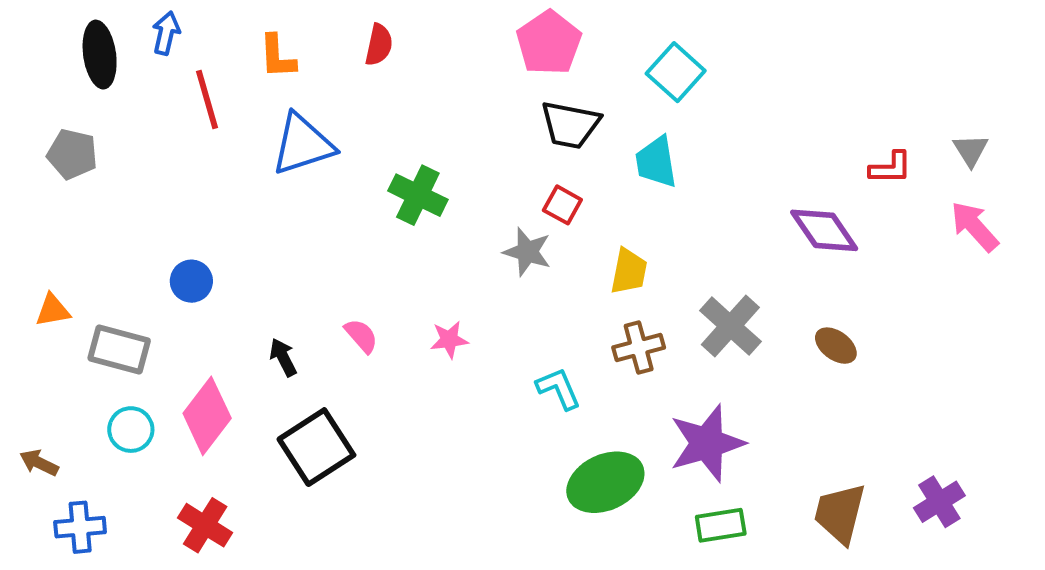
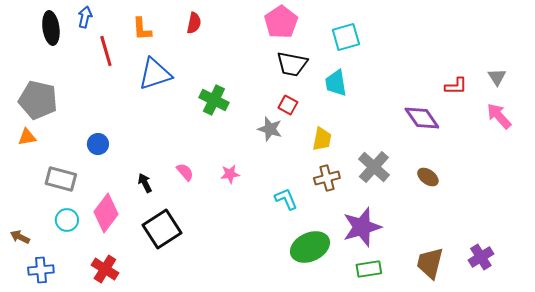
cyan square: (676, 72) -> (346, 37), turned 32
gray pentagon: (72, 154) -> (38, 100), moved, size x1.5
orange triangle: (53, 310) -> (27, 137), moved

